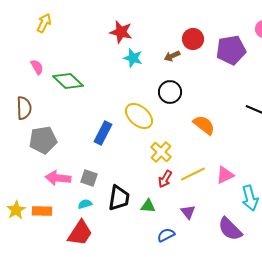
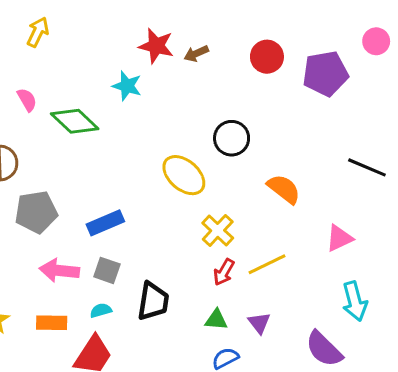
brown arrow: (172, 56) -> (196, 54), moved
cyan star: (133, 58) -> (127, 86), moved
blue rectangle: (103, 133) -> (105, 223), moved, turned 40
pink triangle: (225, 175) -> (339, 238), moved
green triangle: (148, 206) -> (216, 320), moved
orange rectangle: (42, 211) -> (52, 323), moved

